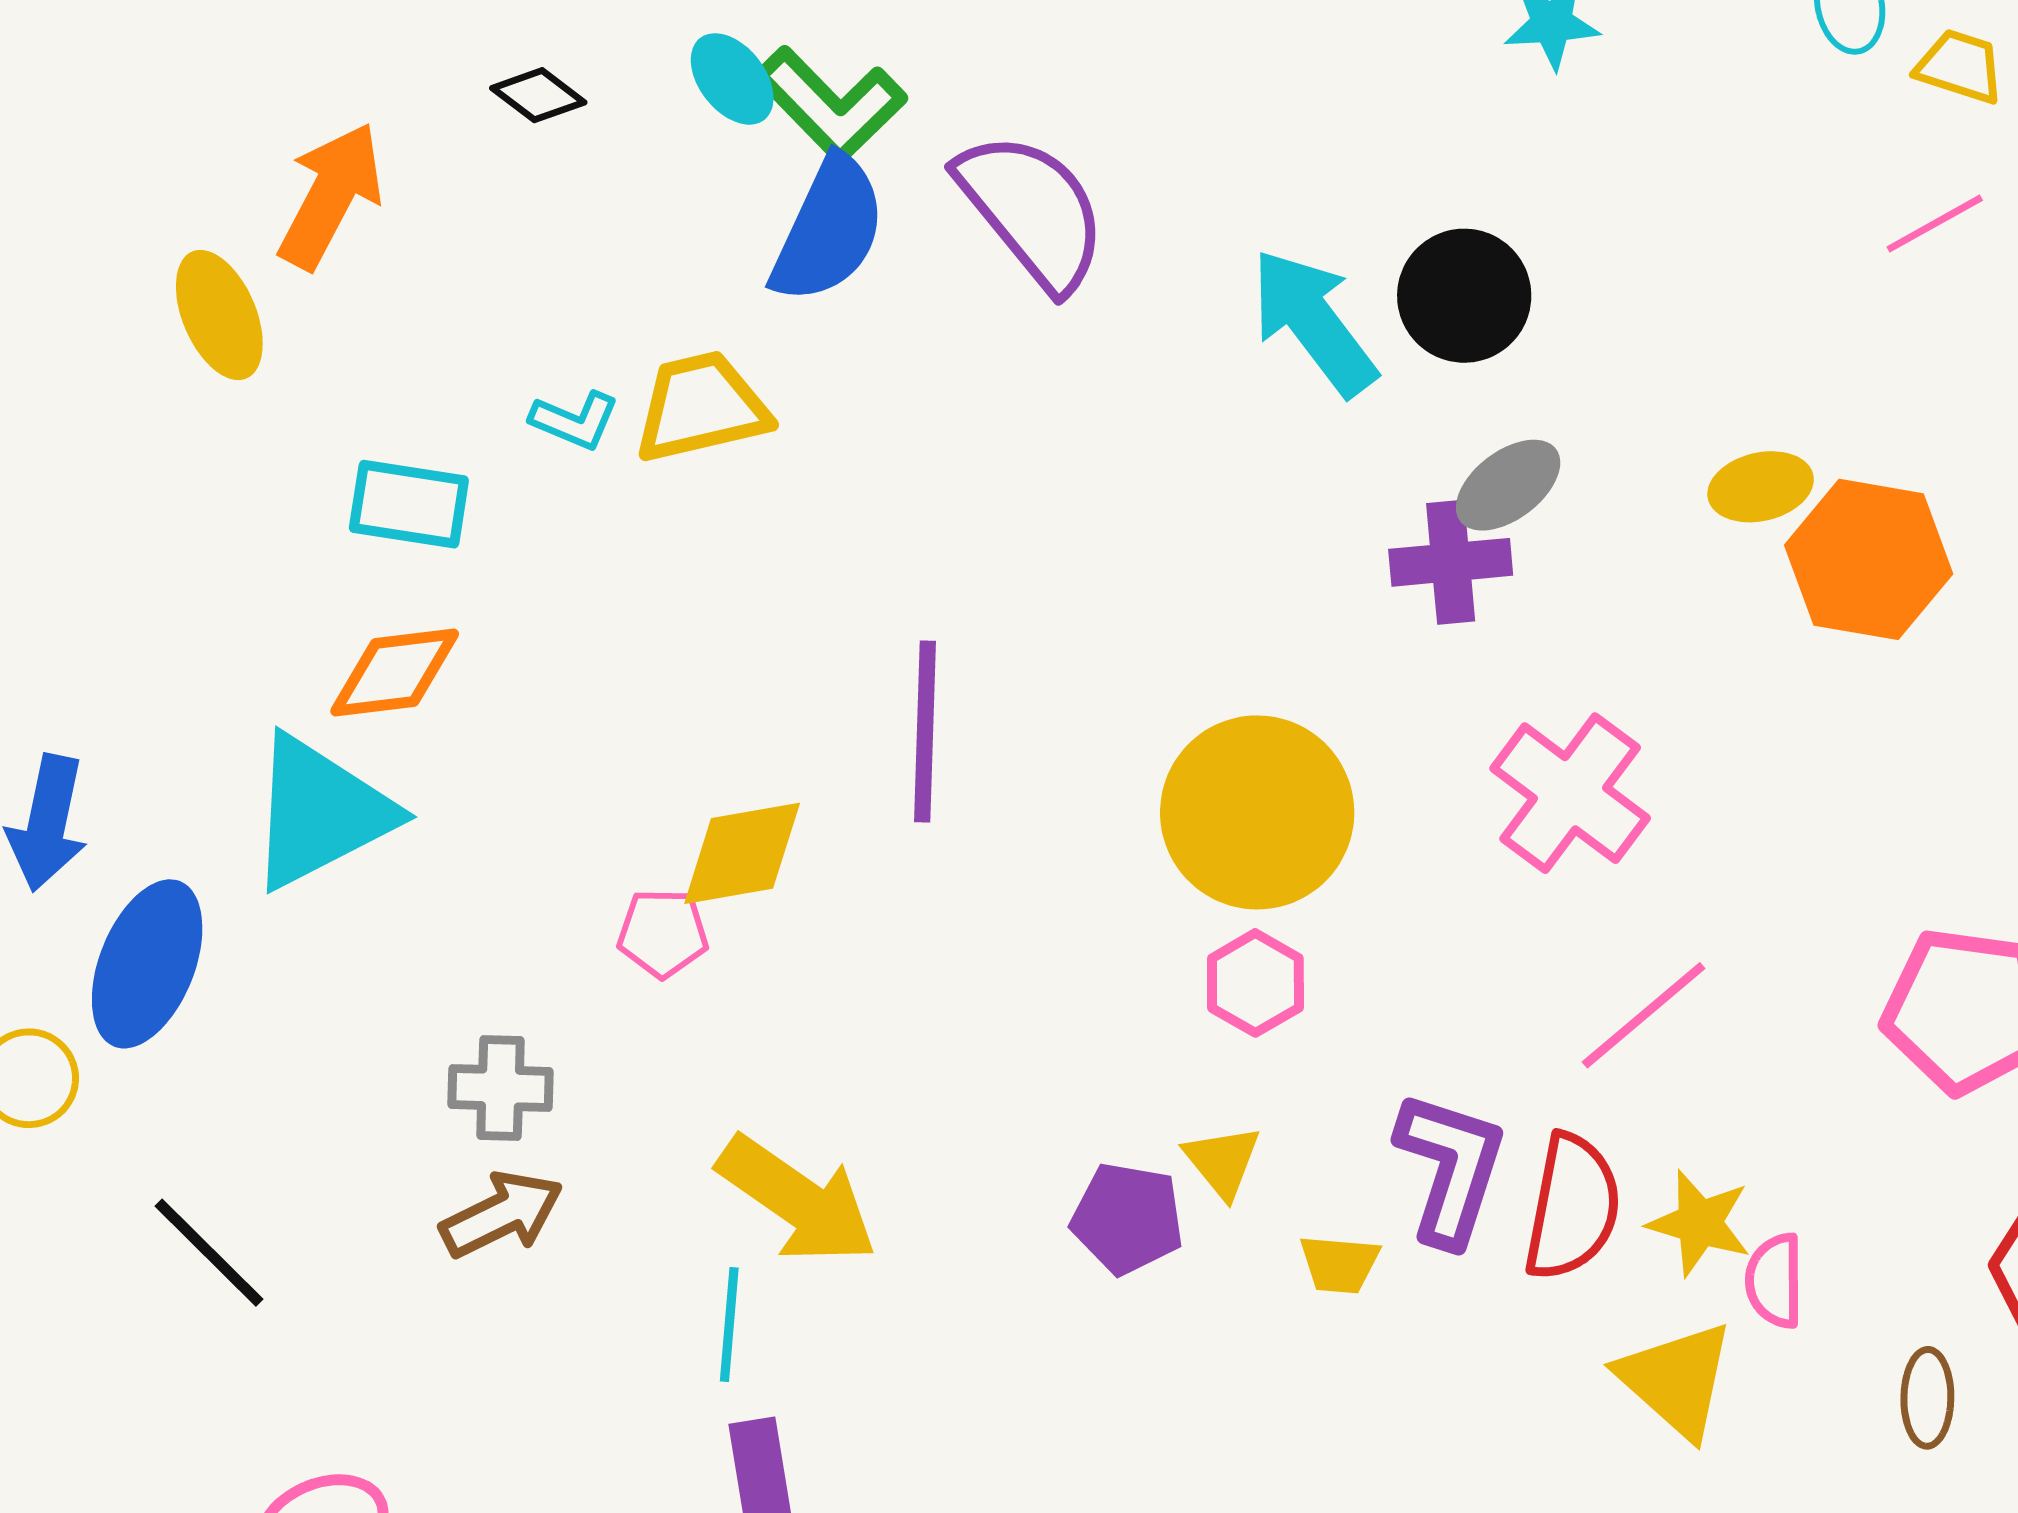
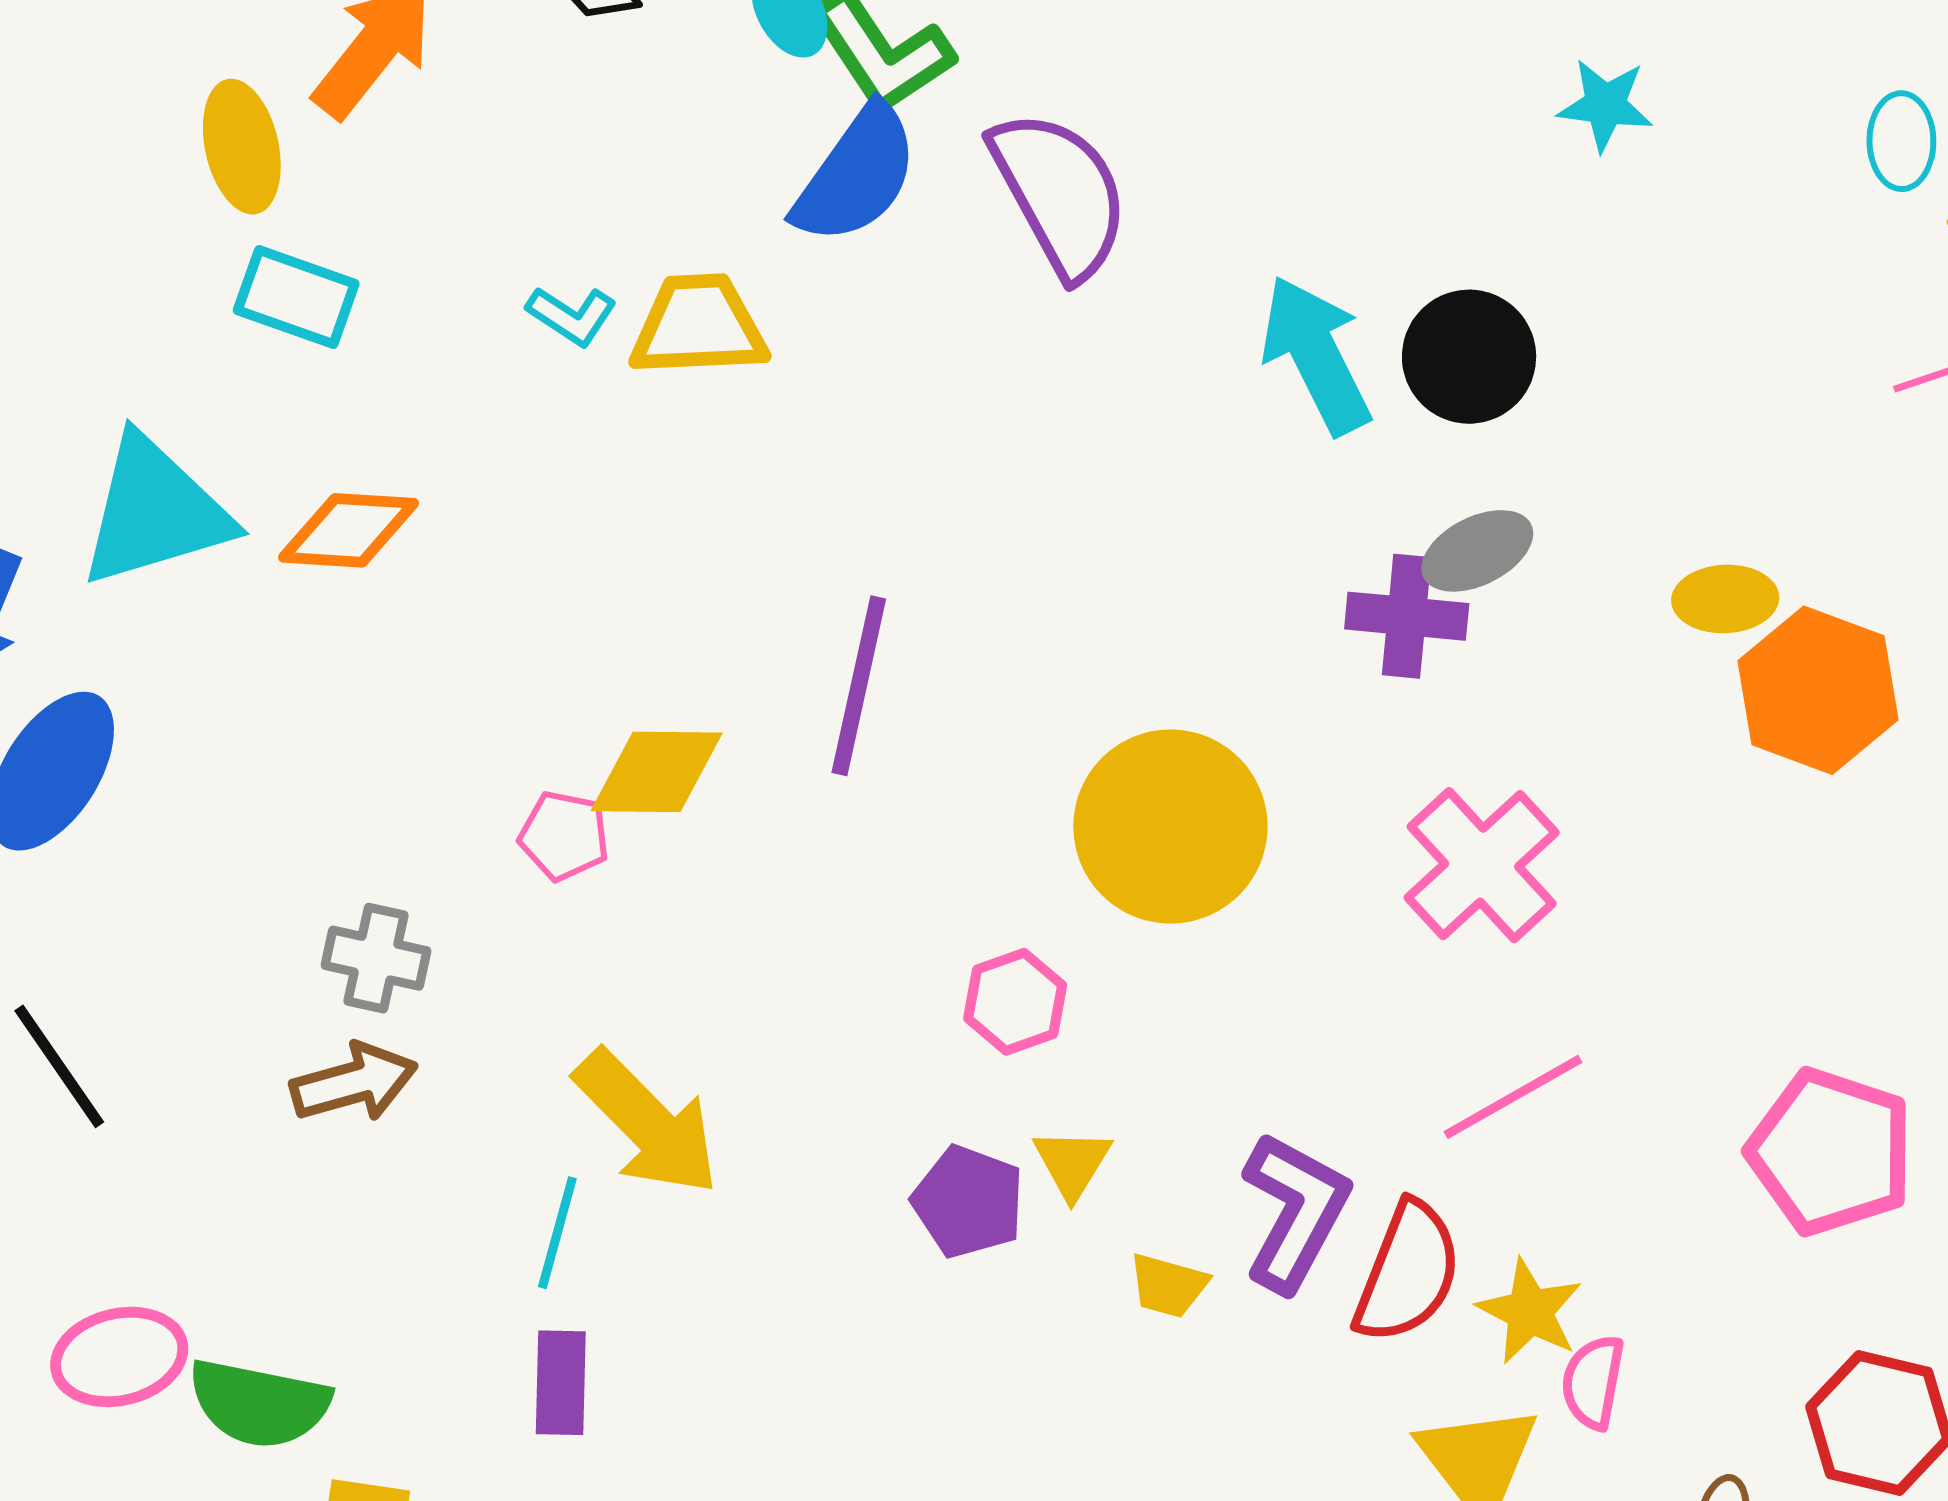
cyan rectangle: (409, 504) -> (296, 297), moved
cyan triangle: (320, 812) -> (155, 512), moved
pink hexagon: (1255, 983) -> (1015, 1002), moved

